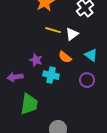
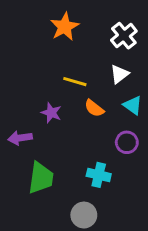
yellow line: (53, 30) -> (75, 82), moved
white triangle: (72, 34) -> (119, 74), moved
cyan cross: (51, 75) -> (99, 175), moved

